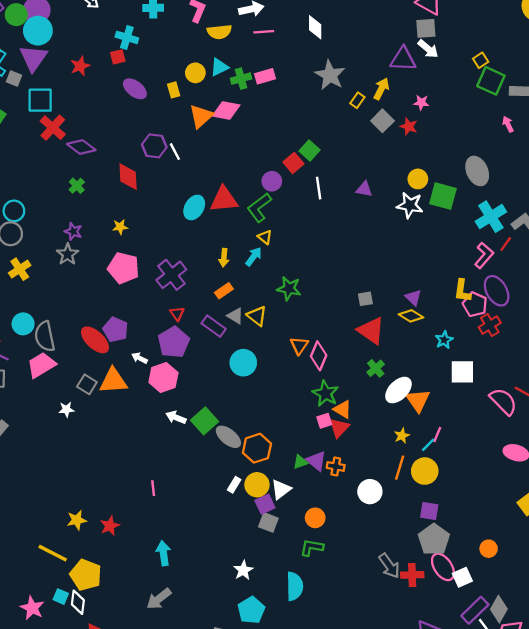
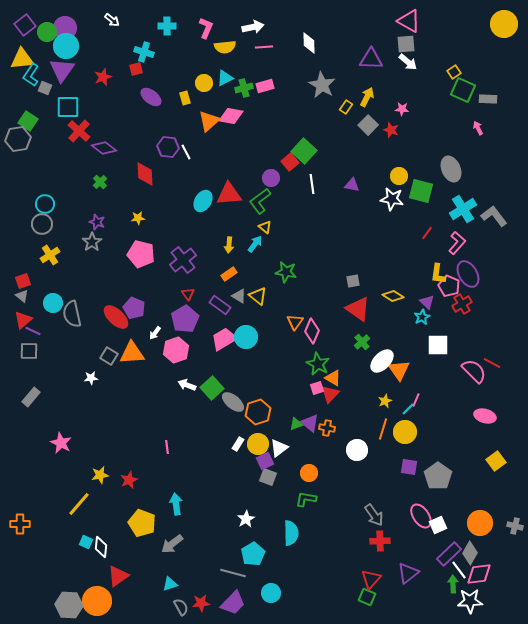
purple triangle: (403, 59) -> (371, 59), moved
green square: (309, 150) -> (304, 151), size x1.4
red line: (506, 244) -> (427, 233), moved
purple triangle: (413, 298) -> (427, 302), moved
white arrow: (139, 358) -> (155, 333), turned -80
pink trapezoid: (41, 365) -> (224, 339), moved
gray pentagon: (434, 540) -> (438, 476), moved
orange circle: (489, 549) -> (480, 523), moved, size x1.6
yellow line: (53, 553) -> (79, 504), turned -76
yellow pentagon: (86, 575) -> (142, 523), moved
red cross: (412, 575) -> (380, 541), moved
pink star: (32, 608) -> (61, 443), moved

